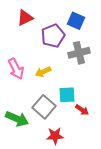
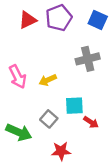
blue square: (76, 21) -> (98, 20), moved
purple pentagon: (53, 36) -> (59, 18), moved
gray square: (44, 107) -> (49, 119), size x0.7

